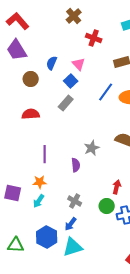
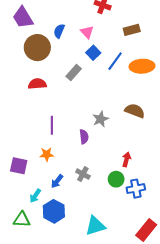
brown circle: (31, 79) -> (37, 48), size x1.6
blue square: (71, 81) -> (93, 53), moved
cyan arrow: (39, 201) -> (35, 196), moved
blue arrow: (71, 224) -> (57, 181), moved
cyan triangle: (73, 247) -> (95, 226), moved

